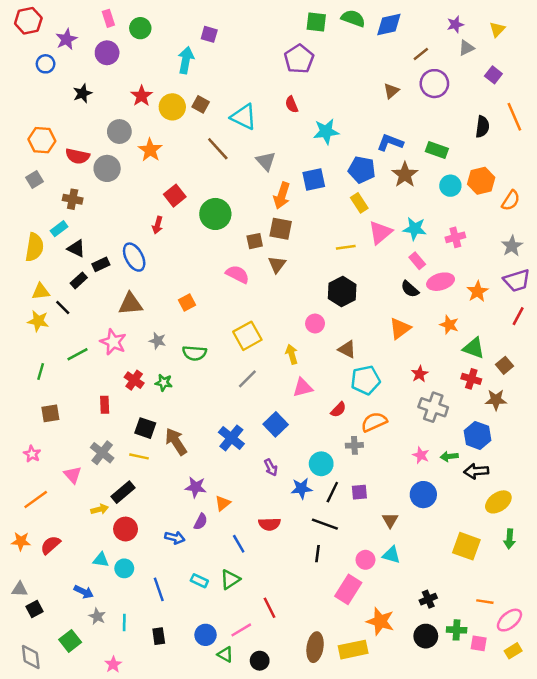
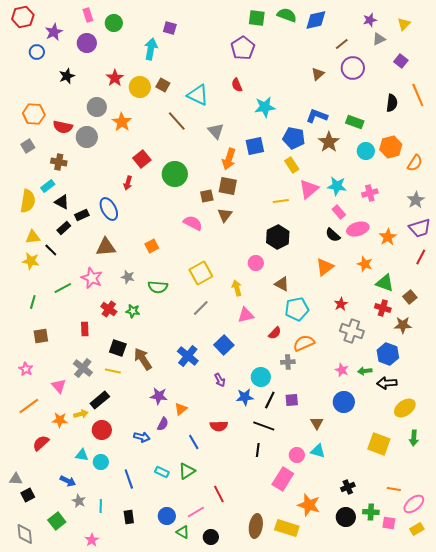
orange star: (21, 541) -> (60, 420), moved
yellow rectangle: (353, 650) -> (287, 528), turned 30

